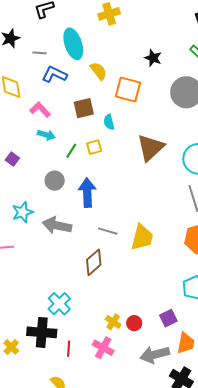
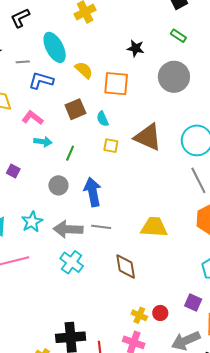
yellow square: (94, 147) -> (111, 146), moved, turned 35
brown triangle: (151, 148) -> (148, 137), turned -44
gray line: (108, 231) -> (101, 227), moved
yellow trapezoid: (142, 237) -> (154, 227), turned -92
brown diamond: (94, 262) -> (126, 266), moved, turned -48
cyan cross: (59, 304) -> (72, 262), moved
purple square: (168, 318) -> (193, 303), turned -30

